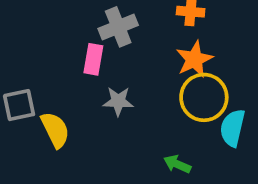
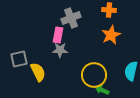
yellow circle: (204, 97) -> (94, 75), moved
gray star: (118, 101) -> (60, 50), moved

